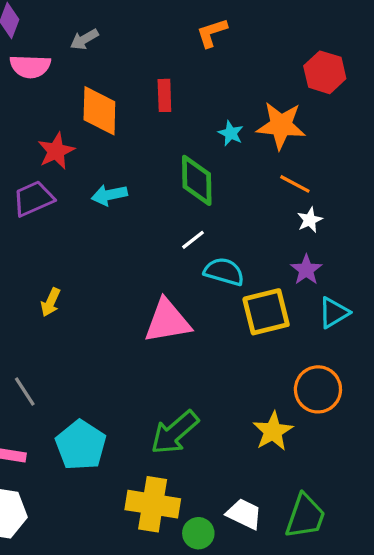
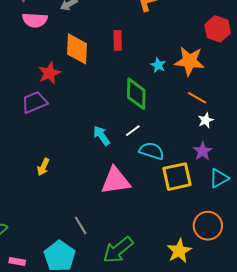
cyan arrow: (109, 195) -> (101, 136), moved, turned 65
gray line: (25, 392) -> (81, 225), moved

